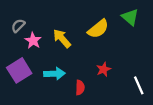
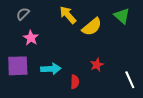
gray semicircle: (18, 26) -> (23, 14), moved
yellow arrow: (62, 38) -> (68, 15), moved
purple square: (19, 70) -> (18, 66), turned 30

